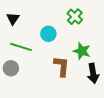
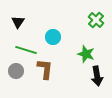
green cross: (75, 17) -> (96, 20), moved
brown L-shape: (62, 66) -> (45, 69), moved

